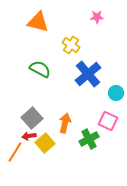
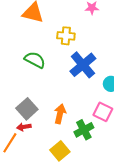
yellow cross: (71, 45) -> (66, 36), turned -30
yellow square: (45, 143) -> (60, 151), moved

